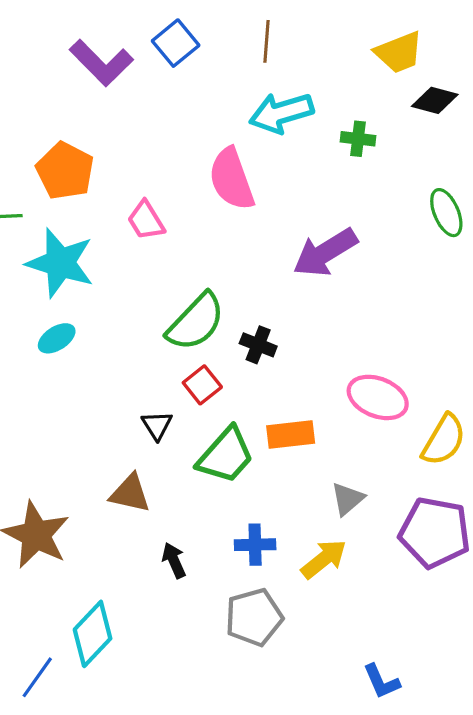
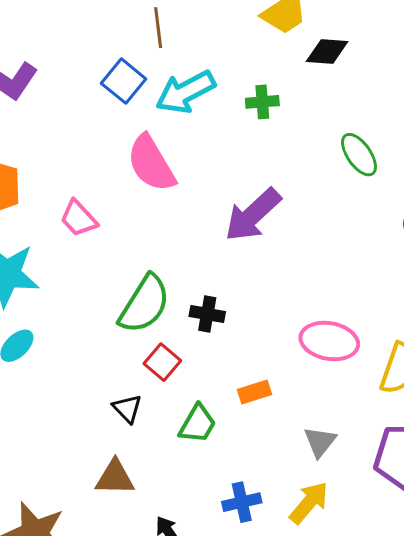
blue square: (176, 43) -> (124, 81), moved
orange rectangle: (291, 434) -> (255, 392), size x0.7
green trapezoid: (226, 455) -> (197, 424), size x0.7

